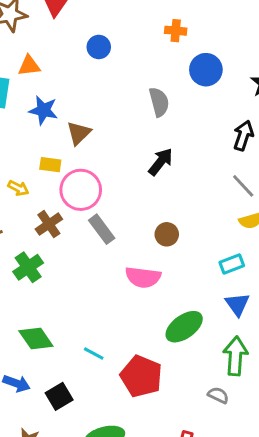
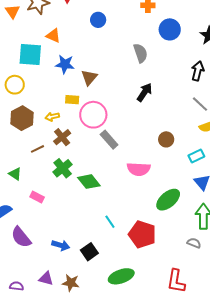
orange triangle: (29, 66) -> (53, 36), turned 35
yellow arrow: (18, 188) -> (52, 117), turned 144
brown cross: (49, 224) -> (62, 137), moved
brown circle: (167, 234) -> (166, 139), moved
green diamond: (36, 339) -> (89, 182), moved
cyan line: (94, 353) -> (110, 222), turned 32

